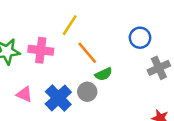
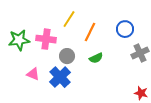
orange line: (87, 53) -> (90, 32), moved, turned 66
gray circle: (87, 92) -> (67, 56), moved

